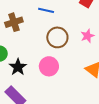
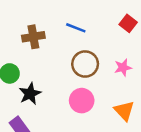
pink circle: (49, 66) -> (82, 101), moved

